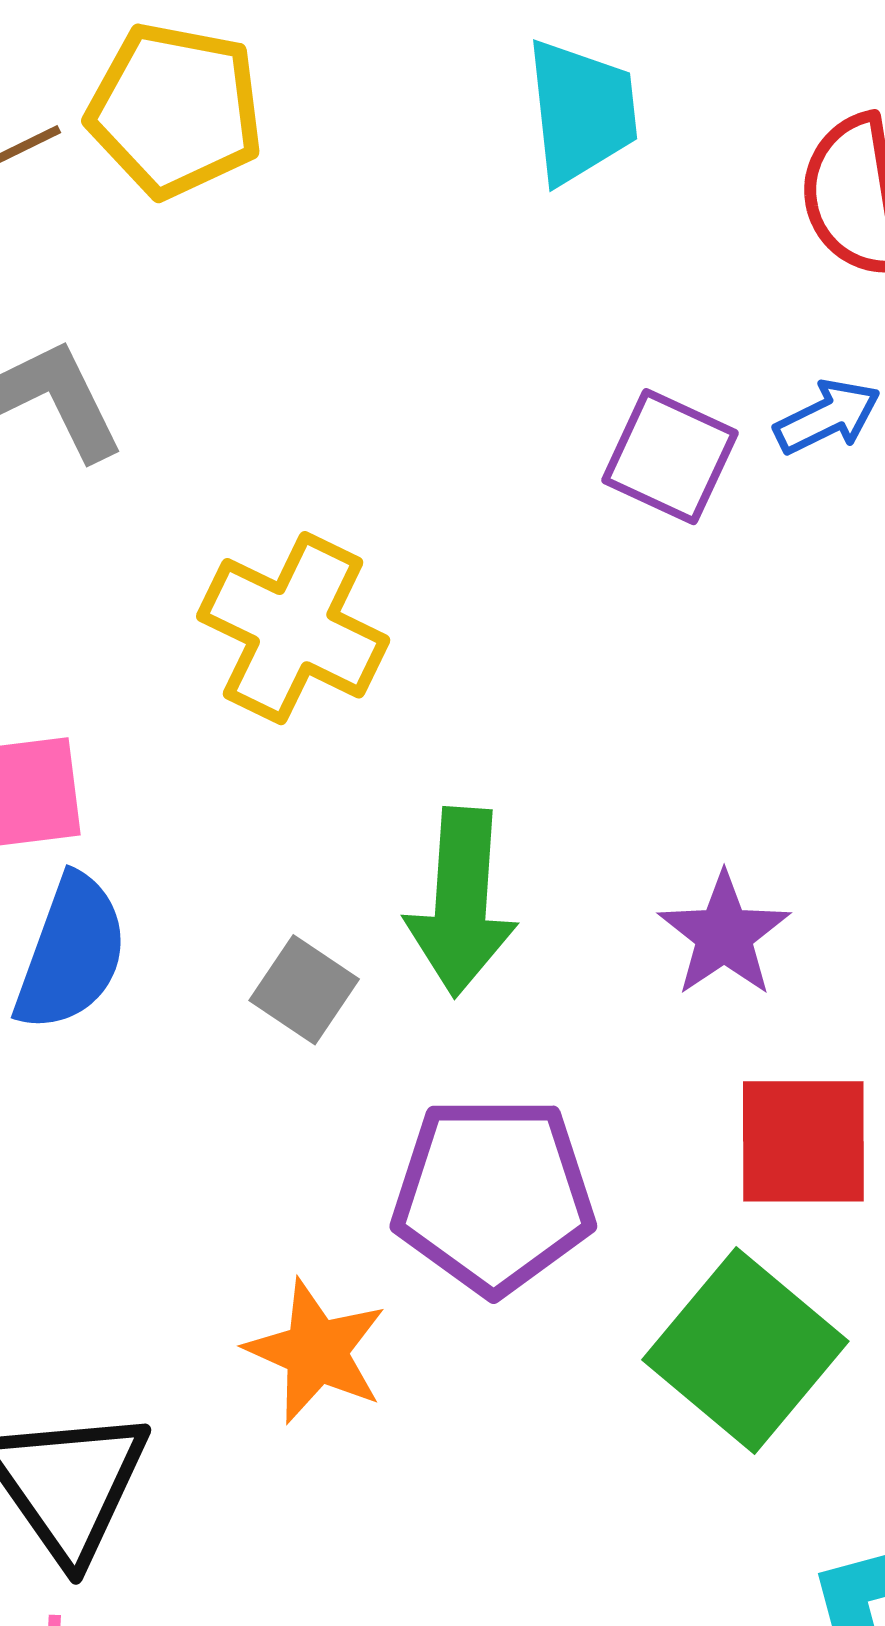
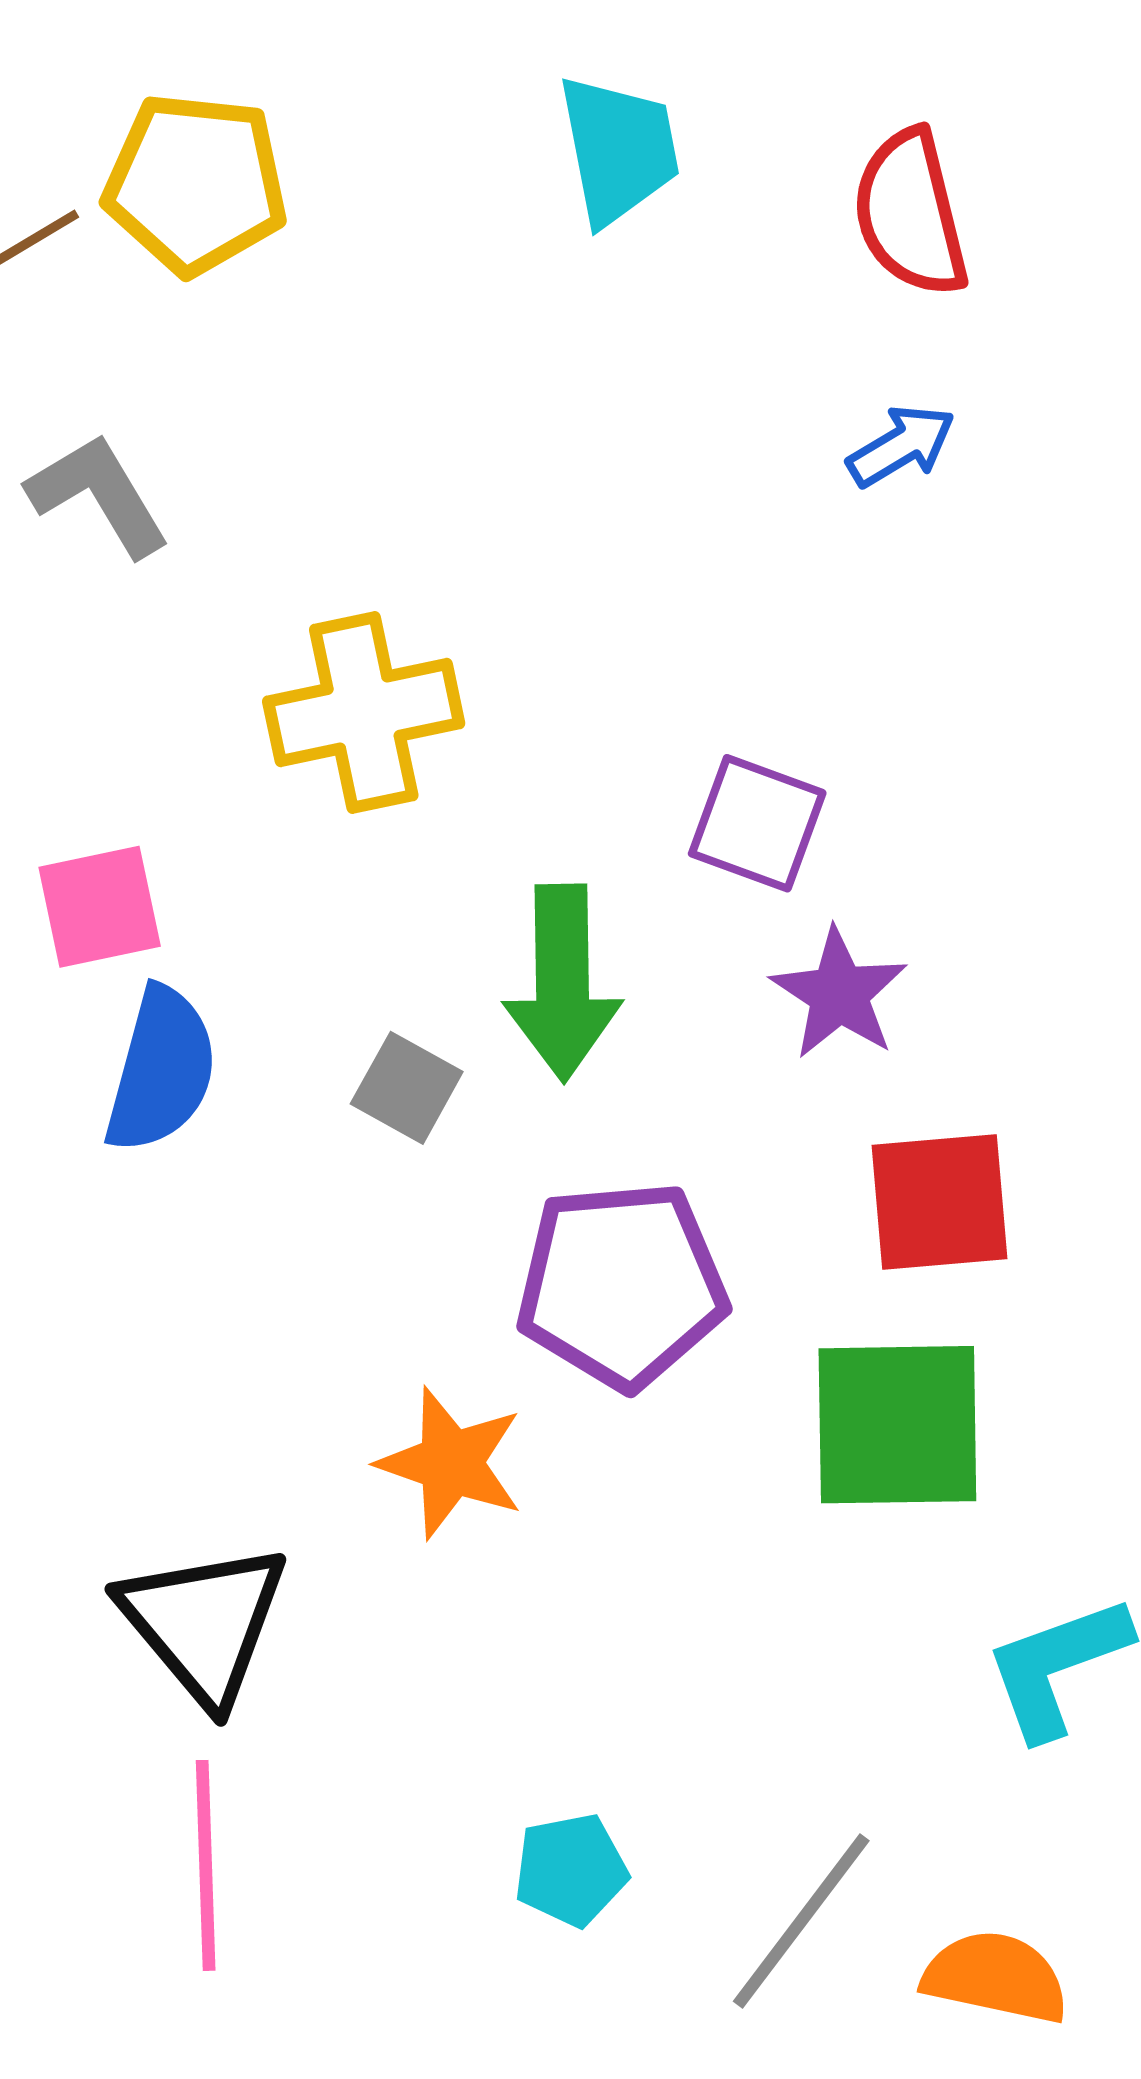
purple square: (670, 457) -> (757, 823), moved
yellow cross: (293, 628) -> (364, 712), turned -33
green square: (745, 1351) -> (897, 1425), turned -36

